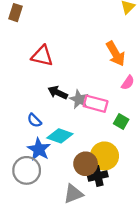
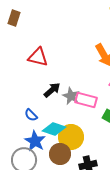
black arrow: (58, 93) -> (52, 90), turned 114
yellow circle: (104, 156) -> (71, 137), moved
brown circle: (86, 164) -> (60, 154), moved

